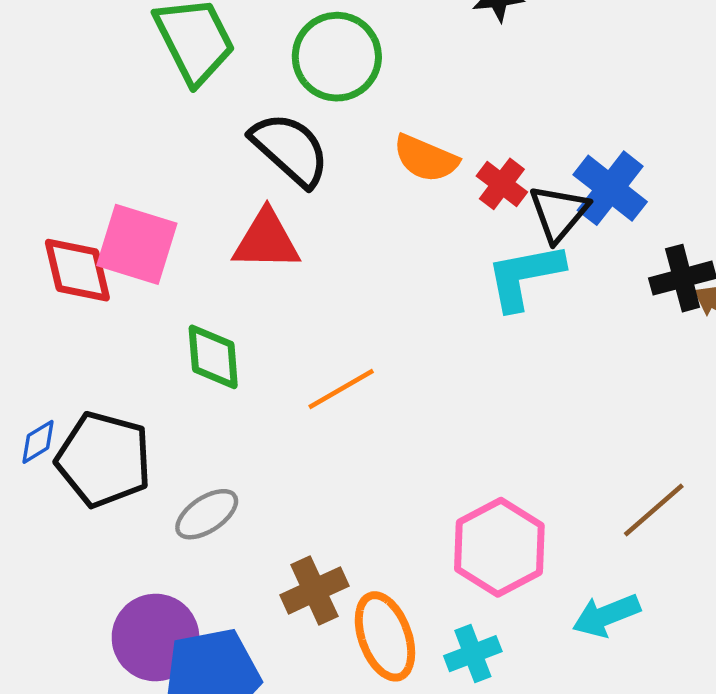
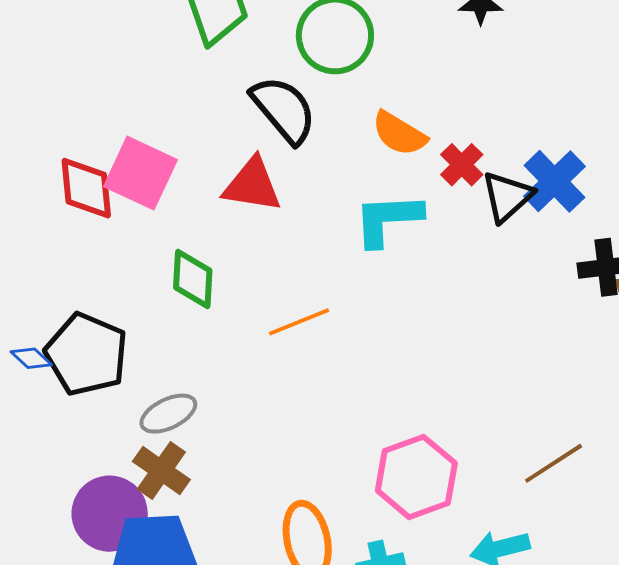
cyan L-shape: (525, 276) -> (388, 219), moved
blue diamond: (38, 442) -> (31, 358), moved, turned 66
brown cross: (314, 590) -> (161, 470), moved, turned -38

